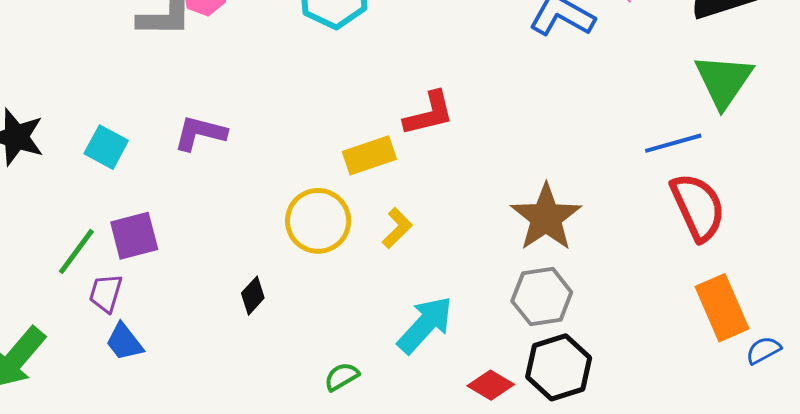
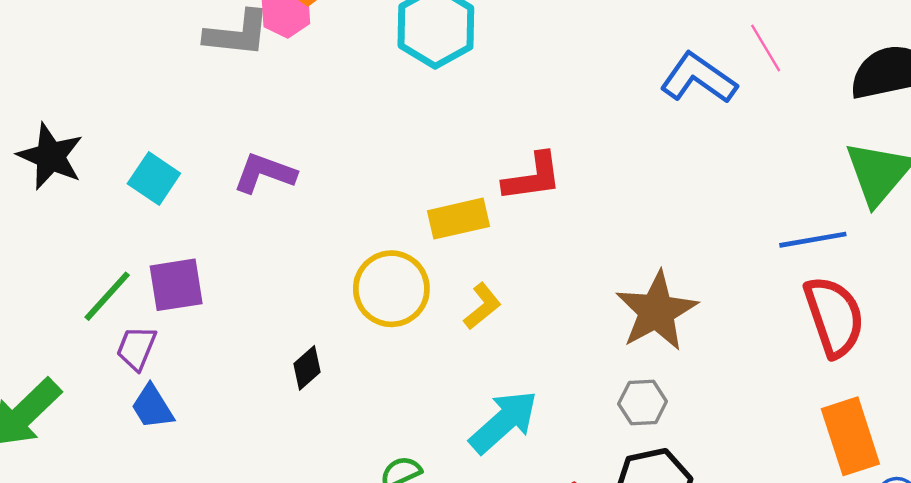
gray hexagon: (542, 297) -> (643, 403), size x0.7

